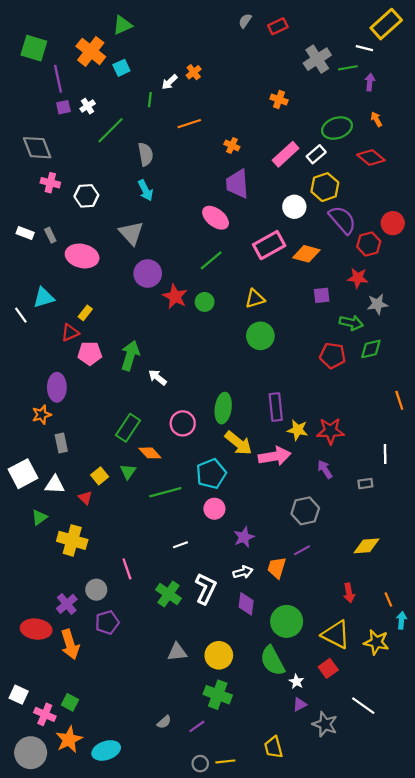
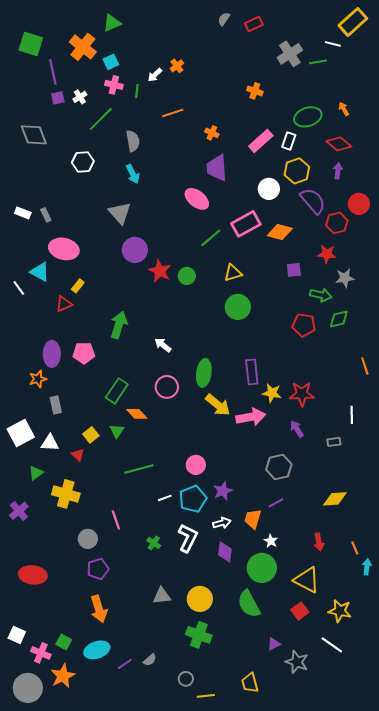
purple arrow: (370, 82) -> (338, 171), moved
white rectangle: (316, 154) -> (289, 141), turned -30
pink cross: (50, 183) -> (114, 85), moved
white hexagon: (86, 196) -> (83, 162), moved
pink ellipse: (82, 256) -> (64, 249), moved
green line: (211, 260) -> (211, 238), moved
cyan triangle: (44, 298) -> (40, 272), turned 45
pink pentagon: (90, 353) -> (84, 353), moved
white arrow: (158, 377) -> (163, 345), moved
cyan pentagon: (211, 474) -> (193, 499), moved
green line: (165, 492) -> (139, 469), moved
green cross: (168, 594) -> (154, 543), size x0.6
purple cross: (67, 604) -> (19, 511), moved
yellow star: (376, 642) -> (340, 611), moved
orange arrow: (70, 644) -> (99, 609), moved
white star: (296, 682) -> (271, 541), moved
purple line: (197, 726) -> (125, 664), moved
cyan ellipse: (106, 750) -> (97, 650), moved
gray circle: (200, 764) -> (186, 679), moved

